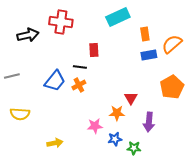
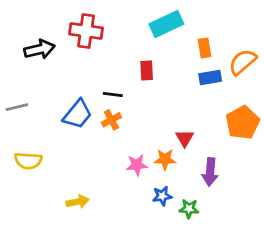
red rectangle: (94, 50) -> (147, 70), moved
pink star: (95, 126) -> (137, 165), moved

